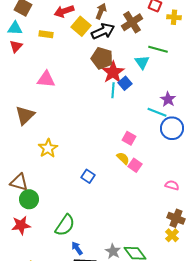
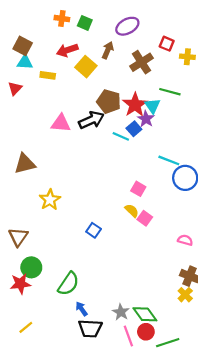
cyan triangle: (15, 28) -> (25, 62), moved
black arrow: (103, 31) -> (91, 120), moved
red star: (113, 72) -> (135, 105), moved
pink triangle: (46, 79) -> (61, 123), moved
cyan line: (113, 90) -> (121, 136), turned -70
purple star: (168, 99) -> (146, 119), moved
brown triangle: (25, 115) -> (25, 164), turned 30
brown triangle: (19, 182) -> (18, 237), turned 48
green circle: (29, 199) -> (31, 267), moved

